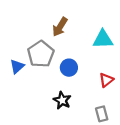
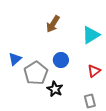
cyan triangle: (103, 39) -> (91, 35), turned -30
gray pentagon: (41, 54) -> (36, 73), moved

